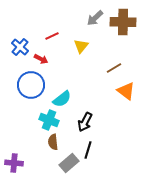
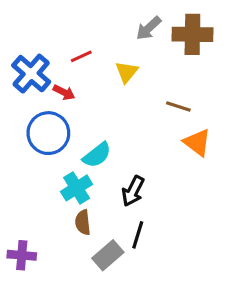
blue cross: (20, 47) -> (31, 74), size x1.4
brown line: (114, 68) -> (178, 106), turned 49
cyan cross: (49, 120) -> (77, 188), turned 36

